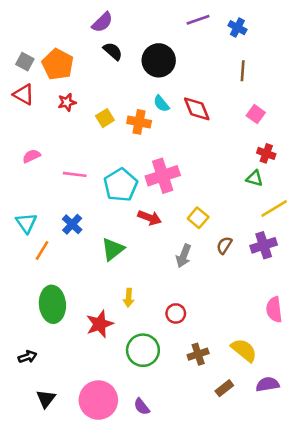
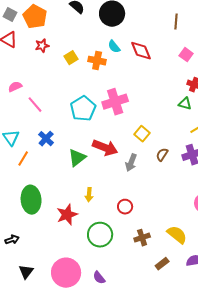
pink line: (75, 174) -> (35, 105), moved, turned 42
red arrow: (150, 218) -> (105, 148), moved, size x1.4

